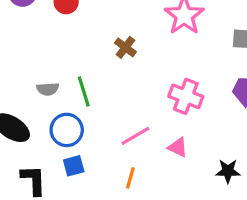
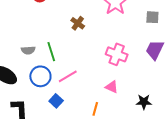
pink line: (135, 136) -> (68, 76), moved
blue square: (74, 166) -> (56, 101), moved, turned -32
orange line: (130, 178) -> (95, 109), moved

